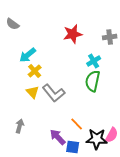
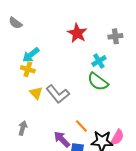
red star: (73, 34) -> (77, 33), turned -30
yellow cross: (35, 71) -> (28, 69), moved, turned -32
green semicircle: (93, 81) -> (98, 82), turned -65

